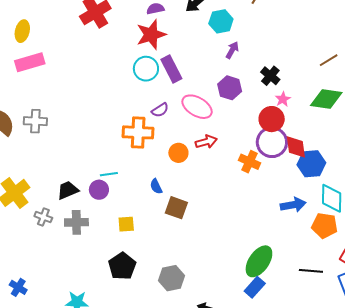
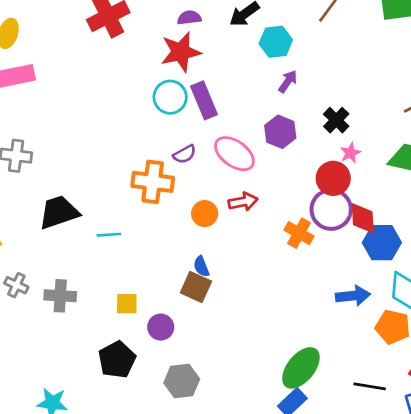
blue semicircle: (156, 186) -> (201, 266), moved
black trapezoid: (68, 190) -> (59, 212), moved, size x1.4
purple circle: (99, 190) -> (161, 327), moved

